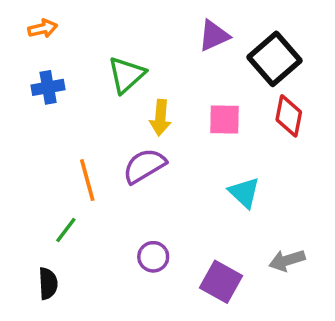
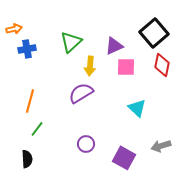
orange arrow: (43, 29) -> (14, 29), moved
purple triangle: (214, 36) -> (114, 46), moved
orange line: (87, 180) -> (30, 101), moved, turned 30

